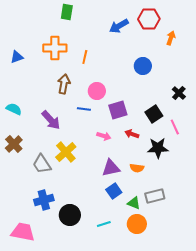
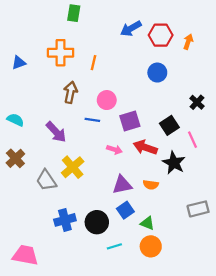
red hexagon: (149, 19) -> (161, 35), moved
red arrow: (132, 134) -> (145, 147), size x1.5
black star: (158, 148) -> (174, 163), turned 30
gray rectangle: (155, 196) -> (198, 209), moved
blue cross: (44, 200) -> (65, 220), moved
black circle: (70, 215) -> (97, 222), moved

